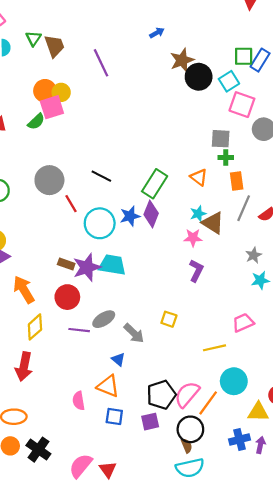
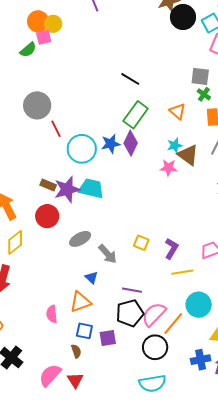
pink square: (52, 107) -> (44, 37), size x0.7
green cross: (226, 157) -> (204, 94), turned 32
black line: (101, 176) -> (130, 79), moved
purple L-shape: (196, 271) -> (171, 249), moved
purple line: (79, 330) -> (132, 290), moved
orange triangle: (108, 386) -> (80, 302), turned -45
purple square: (150, 422) -> (108, 338), moved
brown semicircle: (187, 446) -> (76, 351), moved

